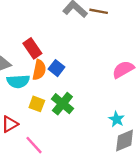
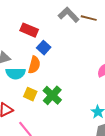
red rectangle: (32, 48) -> (29, 30), moved, turned -36
blue square: (57, 68) -> (44, 48), moved

